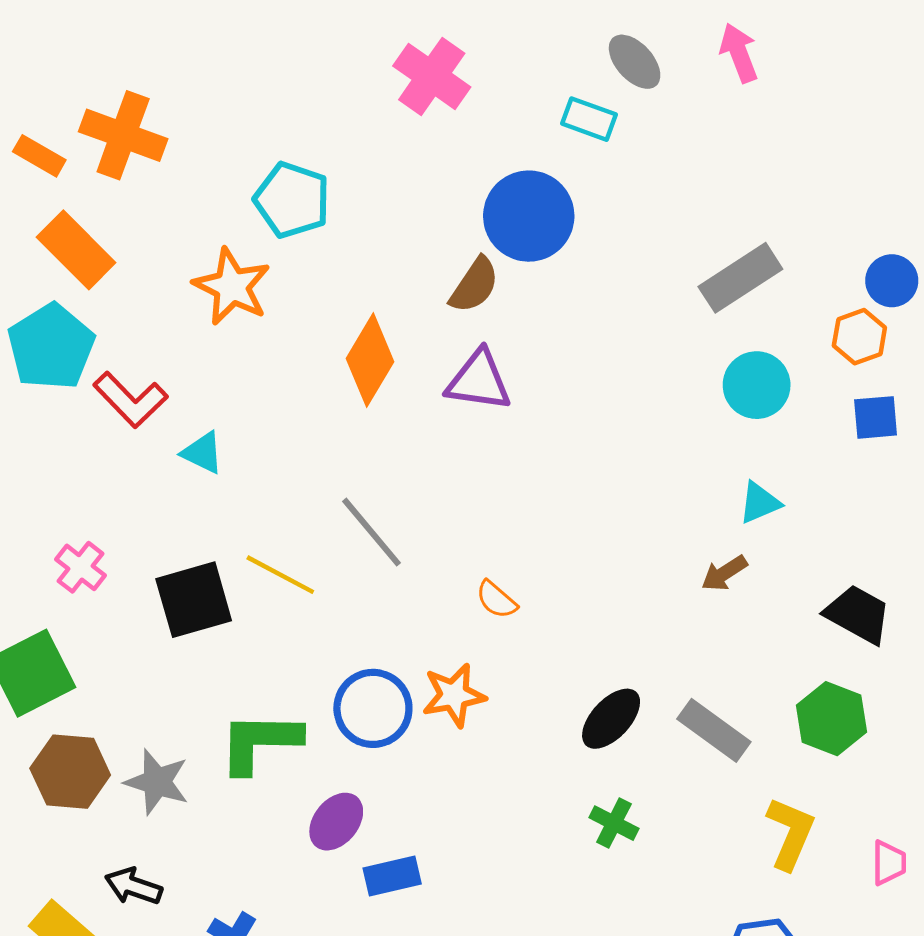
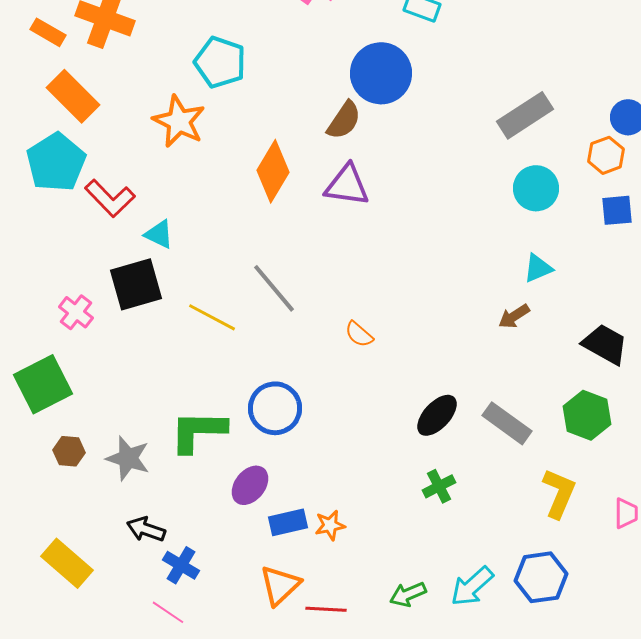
black square: (194, 600) -> (136, 284), moved
orange star: (454, 695) -> (330, 525), moved, size x0.7
brown hexagon: (70, 772) -> (69, 451), size x0.6
green cross: (614, 823) -> (439, 486), turned 36
black arrow: (133, 886) -> (146, 529), moved

